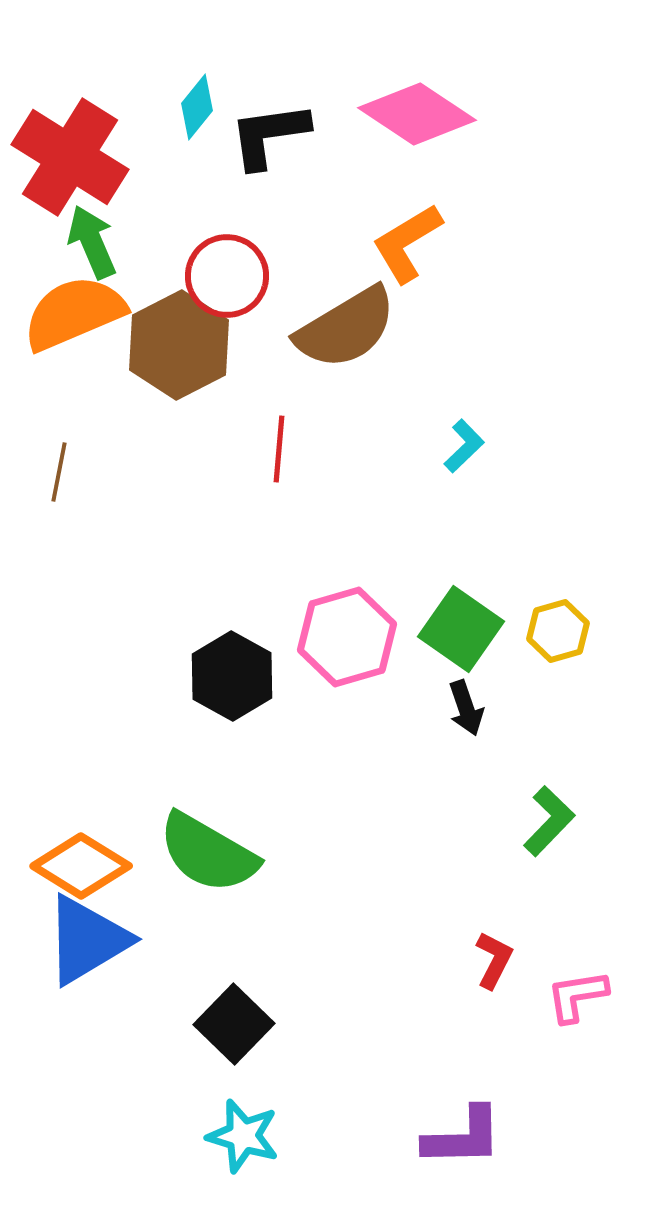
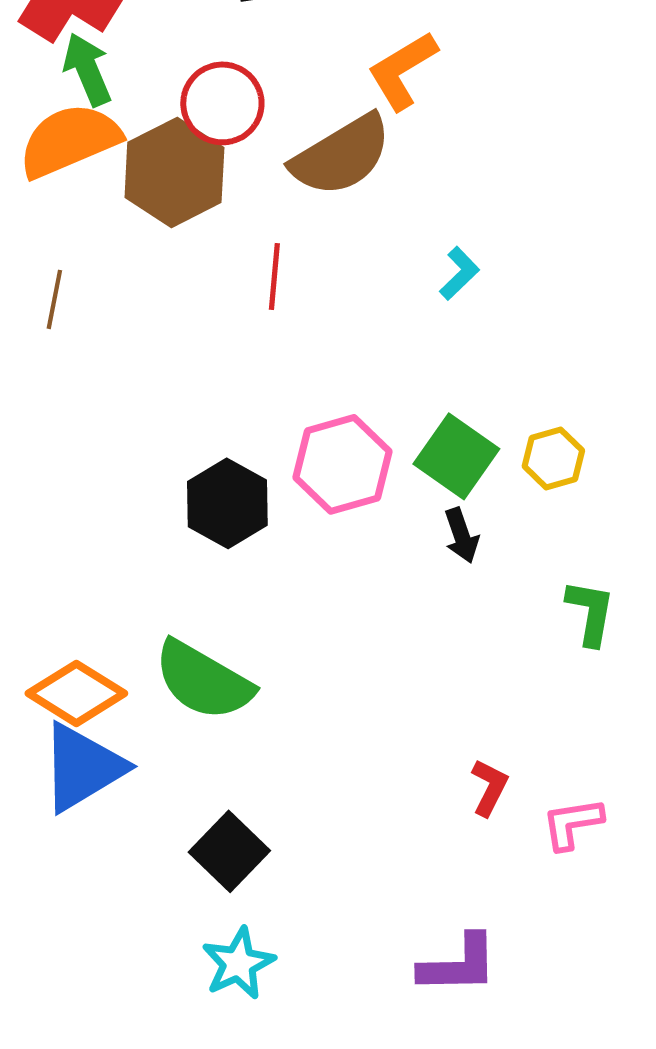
green L-shape: (549, 821) -> (590, 612), moved, turned -34
cyan star: (243, 1136) -> (238, 963), turned 30

